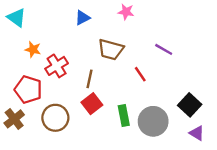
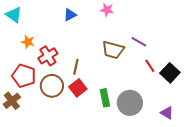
brown trapezoid: (111, 49) -> (113, 50), moved
red line: (140, 74) -> (150, 66), moved
black square: (190, 105) -> (170, 73), moved
brown circle: (55, 118) -> (52, 86), moved

